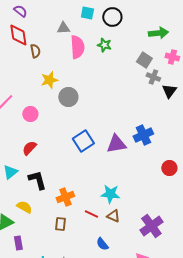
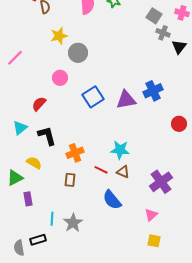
pink circle: (30, 114) -> (60, 78), moved
blue semicircle: (102, 244) -> (112, 200), size x1.5

